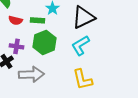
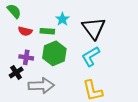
black triangle: (84, 17) -> (94, 28), turned -40

